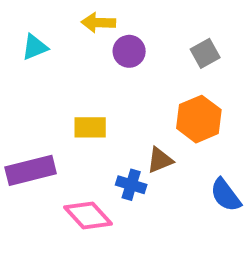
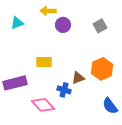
orange hexagon: (199, 119) -> (102, 69), moved
blue semicircle: (226, 195) -> (110, 106), moved

